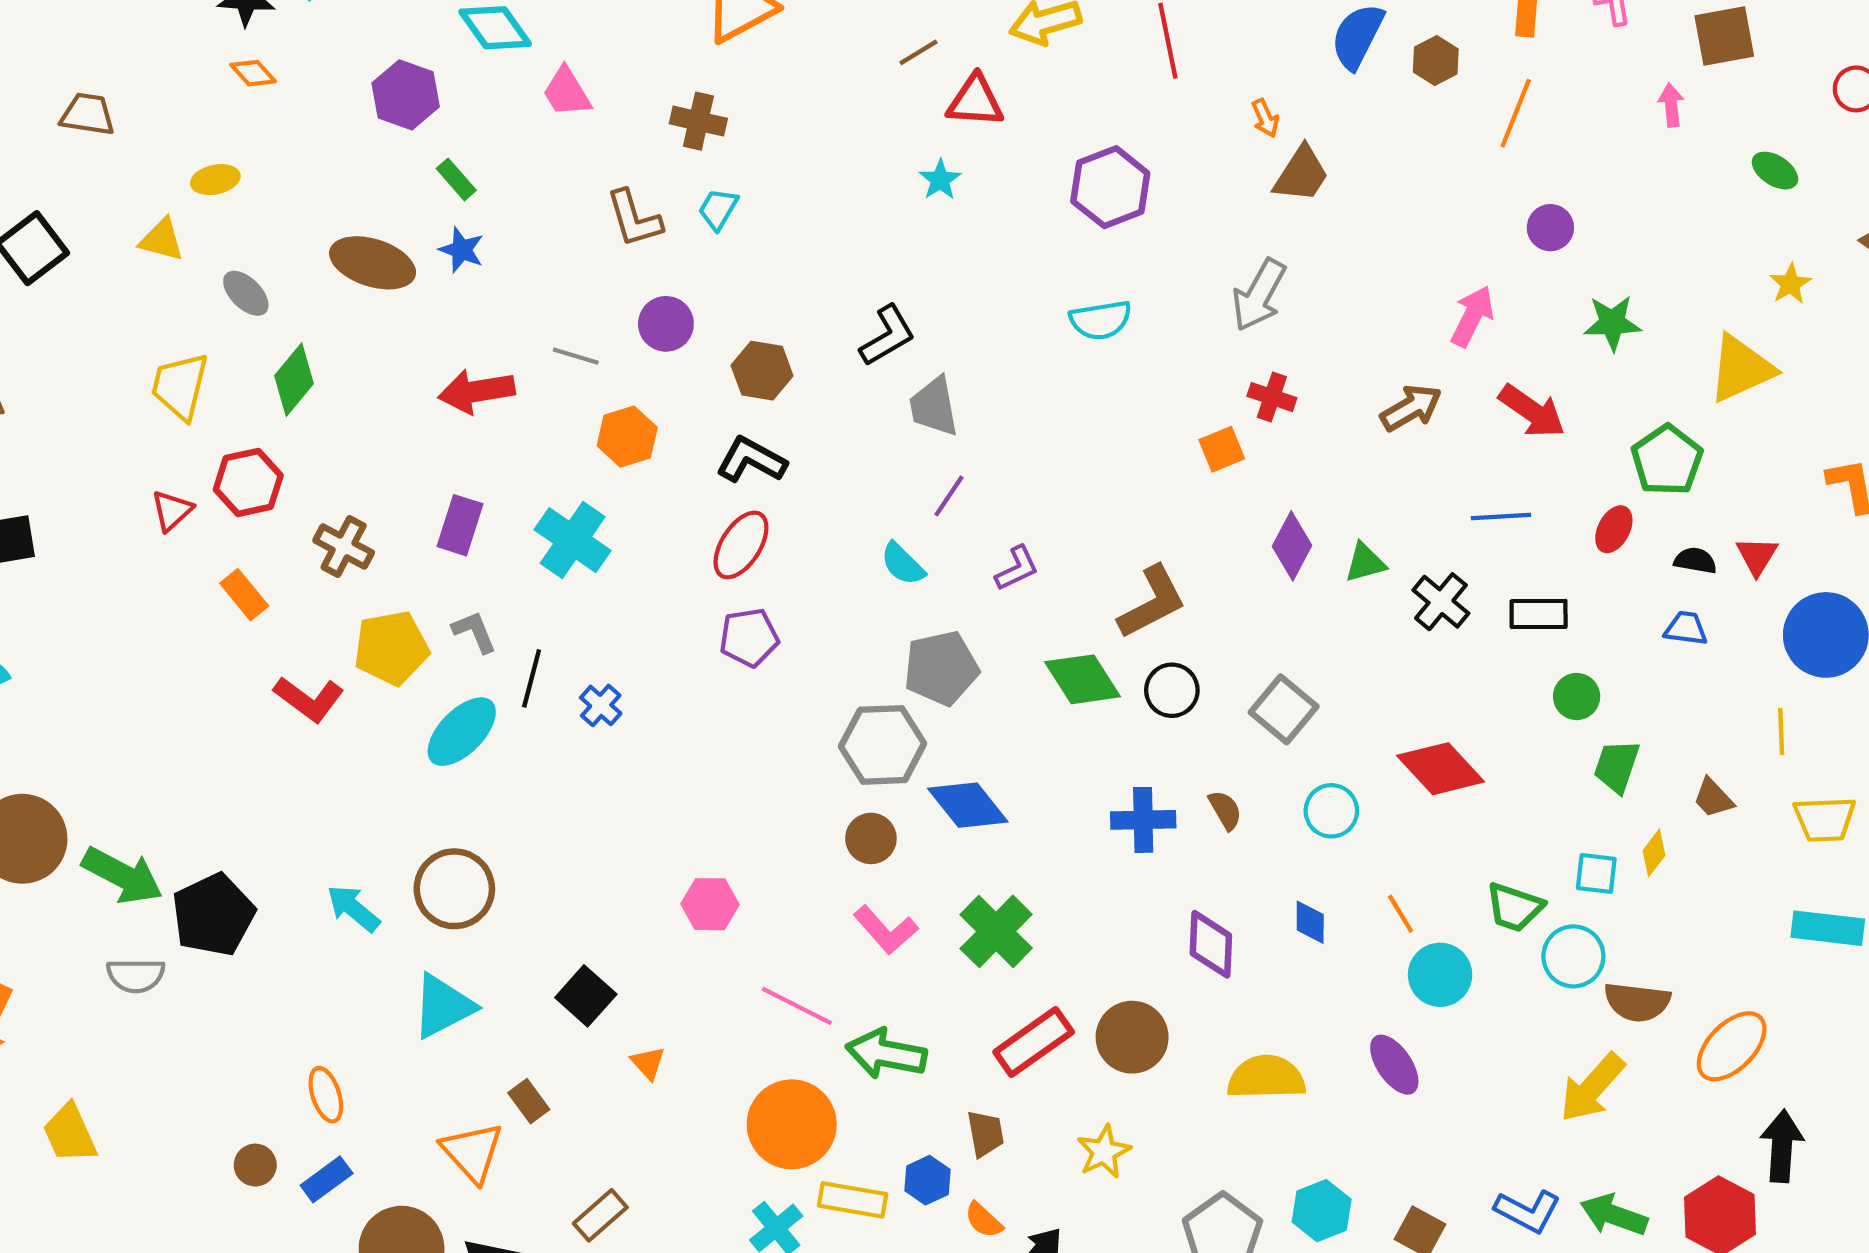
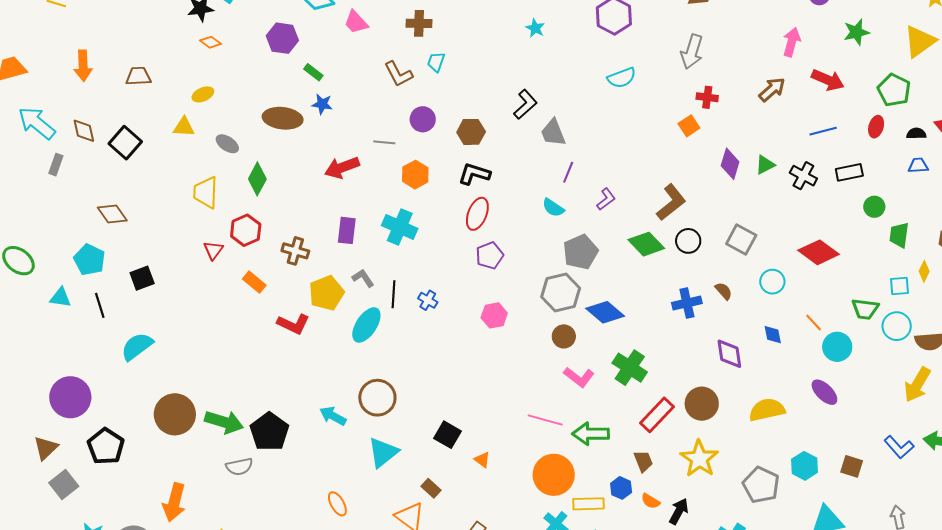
pink hexagon: (710, 904) -> (494, 315), moved
yellow star: (1104, 1152) -> (699, 459), size x1.5
blue L-shape: (1528, 1211) -> (899, 447), turned 32

